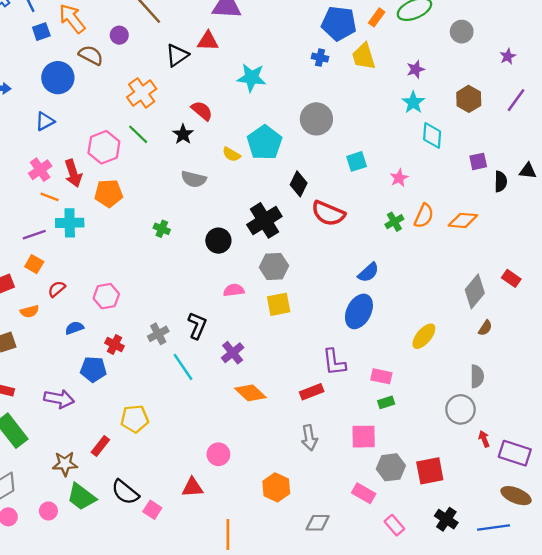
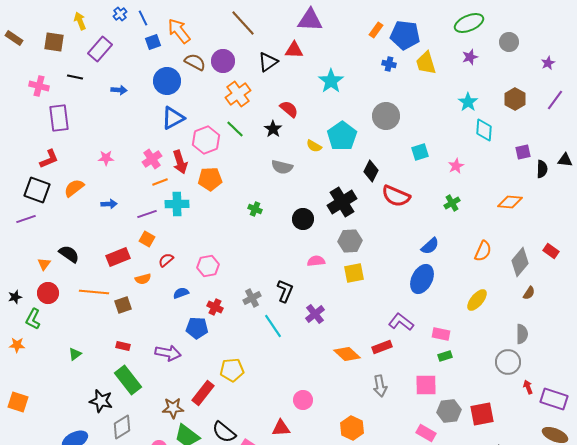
orange rectangle: (377, 17) -> (376, 30), moved
purple circle: (119, 35) -> (223, 61), moved, size x1.5
purple star: (416, 69) -> (470, 57), moved
cyan star: (251, 78) -> (331, 81), turned 30
blue triangle: (45, 121) -> (173, 118), moved, size x1.4
orange line: (50, 197) -> (160, 182), turned -42
orange semicircle: (424, 216) -> (483, 251), moved
purple L-shape: (334, 362) -> (401, 322), turned 135
orange diamond: (250, 393) -> (347, 354), moved
red rectangle: (100, 446) -> (203, 393), size x1.4

